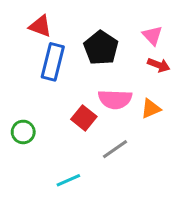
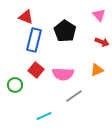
pink triangle: (152, 35) -> (99, 15), moved
pink semicircle: (115, 99) -> (63, 74), moved
red square: (84, 118) -> (36, 70), moved

